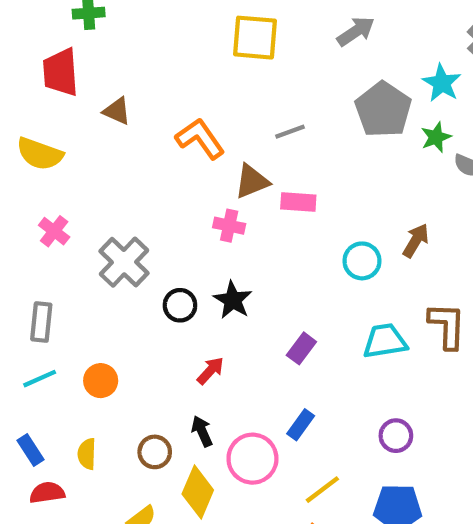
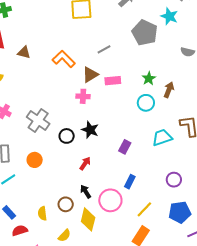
green star: (436, 137) -> (149, 78), moved
orange circle: (101, 381) -> (35, 160), moved
yellow semicircle: (87, 454) -> (42, 213), moved

